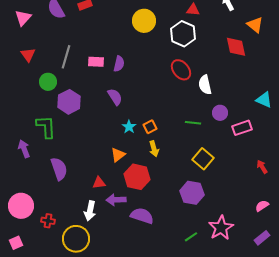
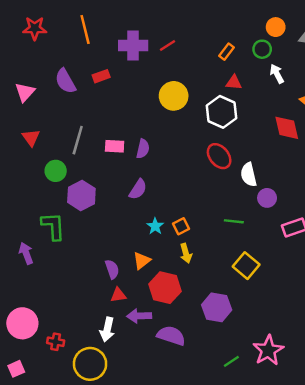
purple semicircle: (115, 97) -> (138, 189), turned 66
purple circle: (220, 113) -> (267, 198), moved
purple semicircle: (59, 169) -> (112, 269), moved, size x0.7
purple hexagon: (192, 193) -> (217, 307), moved

